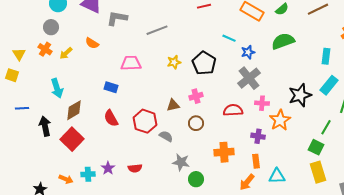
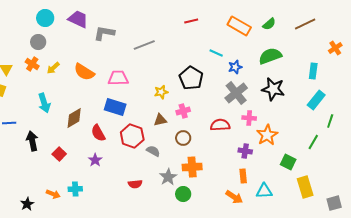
orange semicircle: (92, 43) -> (84, 72), moved, size x1.5
yellow star: (174, 62) -> (161, 92), moved
blue rectangle: (111, 87) -> (115, 107), moved, size x1.5
black star: (300, 95) -> (273, 89), moved, turned 30
brown diamond: (74, 110) -> (74, 118), moved
red square: (72, 139) -> (59, 154), size x0.6
green square: (316, 147) -> (288, 162), moved
orange cross: (224, 152) -> (192, 167), moved
gray star: (181, 162) -> (168, 177), turned 30
purple star: (108, 168) -> (95, 160), moved
red semicircle: (135, 168) -> (135, 184), moved
orange arrow: (247, 182) -> (234, 197), turned -96

